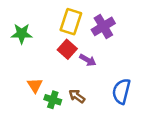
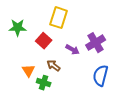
purple cross: (103, 26) -> (96, 43), moved
red square: (67, 49) -> (44, 41), moved
brown arrow: (77, 96) -> (54, 66), moved

